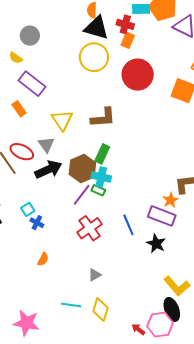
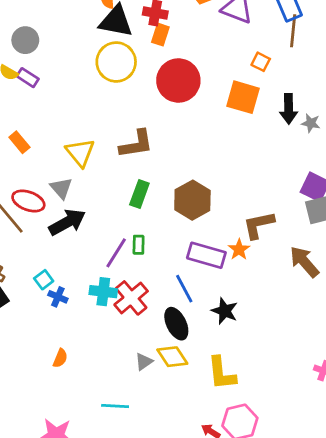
purple rectangle: (32, 84) -> (28, 78), moved, size x0.6
brown hexagon: (82, 169) -> (192, 200), moved
cyan cross: (101, 177) -> (103, 292), moved
green rectangle: (98, 190) -> (139, 245), turned 72
purple rectangle: (162, 216) -> (206, 255), moved
orange semicircle: (43, 259) -> (60, 358), moved
yellow L-shape: (177, 286) -> (222, 373), moved, turned 40
black ellipse: (172, 309) -> (176, 324), moved
yellow diamond: (101, 310) -> (172, 357), moved, turned -45

